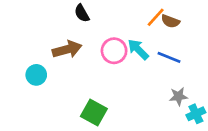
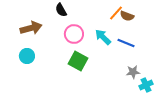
brown arrow: (67, 49) -> (31, 28), moved
pink circle: (114, 51) -> (74, 34), moved
green square: (94, 112) -> (78, 61), moved

